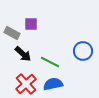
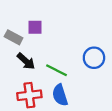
red cross: (26, 84) -> (29, 95), turned 35
blue semicircle: (53, 84) -> (60, 95), turned -96

